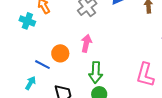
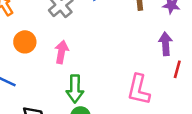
orange circle: (60, 53) -> (25, 42), moved

